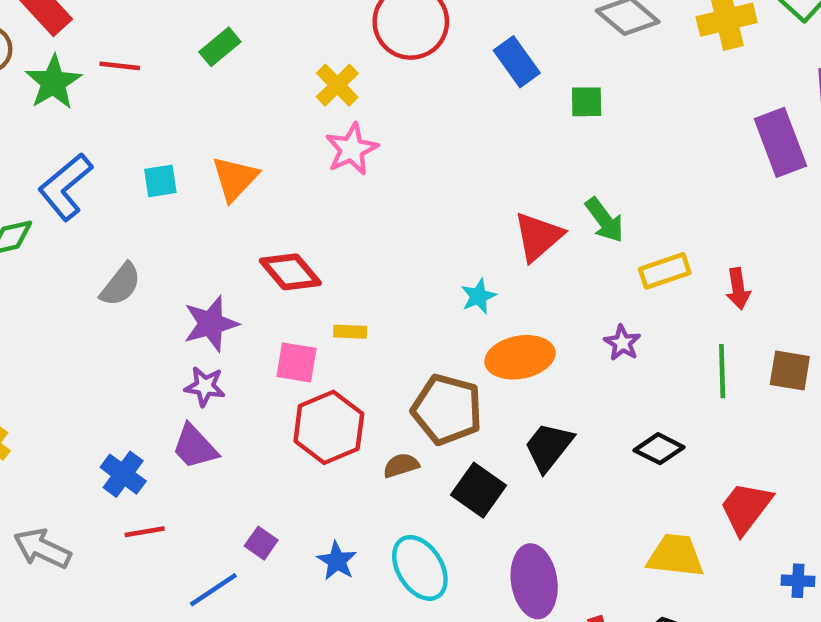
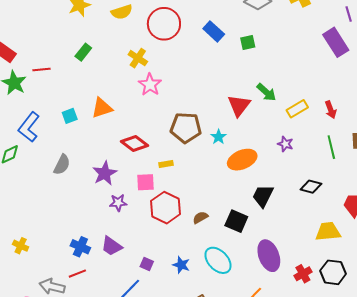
orange triangle: (235, 178) -> (102, 108), turned 40
purple star: (205, 386) -> (118, 203), moved
brown pentagon: (447, 409) -> (186, 128), moved
purple trapezoid: (195, 447) -> (112, 246), moved
red line: (145, 532) -> (77, 274), moved

